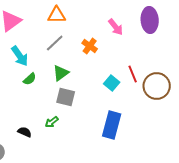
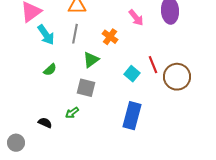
gray line: (55, 43) -> (75, 34), turned -36
cyan arrow: (20, 56) -> (46, 35), moved
green triangle: (61, 73) -> (91, 60), moved

